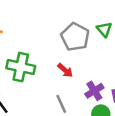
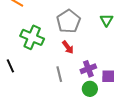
gray pentagon: (75, 37) -> (69, 21), moved

